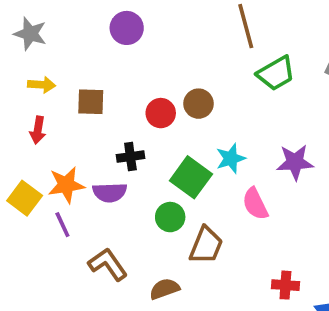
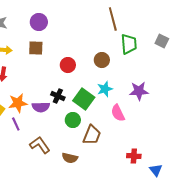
purple circle: (127, 28) -> (39, 22), moved
green trapezoid: (276, 73) -> (129, 44), turned -65
brown square: (91, 102) -> (36, 48), moved
brown circle: (199, 104) -> (102, 60), moved
black cross: (130, 157) -> (58, 96), moved, turned 32
brown semicircle: (164, 289) -> (70, 158), turned -147

